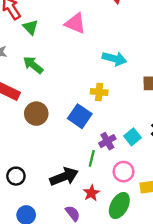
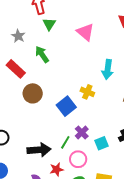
cyan arrow: (114, 59) -> (108, 69), turned 66
cyan square: (132, 137) -> (101, 143), moved
purple cross: (107, 141) -> (82, 132), turned -32
pink circle: (123, 172) -> (78, 159), moved

